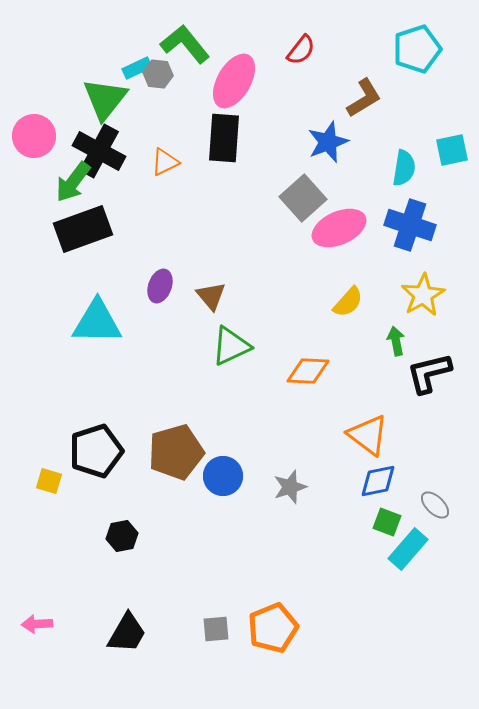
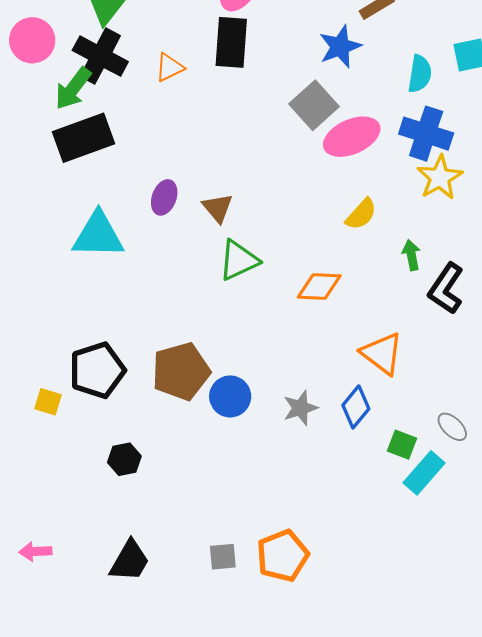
yellow star: (423, 295) -> (440, 178), moved
black L-shape: (429, 373) -> (446, 289), turned -42
blue diamond: (378, 481) -> (356, 407), moved, turned -39

